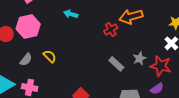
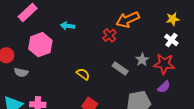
pink hexagon: (28, 26) -> (40, 45), moved
yellow semicircle: (50, 56) -> (83, 74), moved
gray semicircle: (26, 60) -> (21, 72), moved, turned 72

